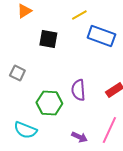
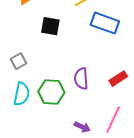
gray square: (17, 73) -> (18, 61), turned 35
cyan semicircle: (25, 130) -> (22, 94), moved, turned -100

